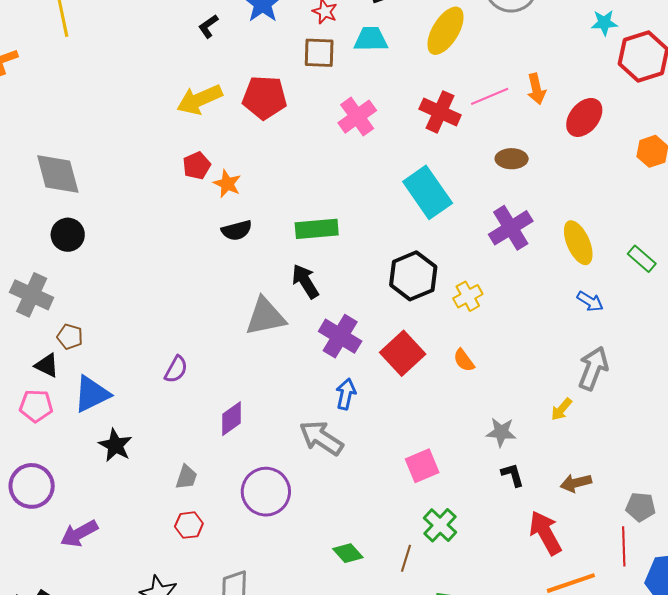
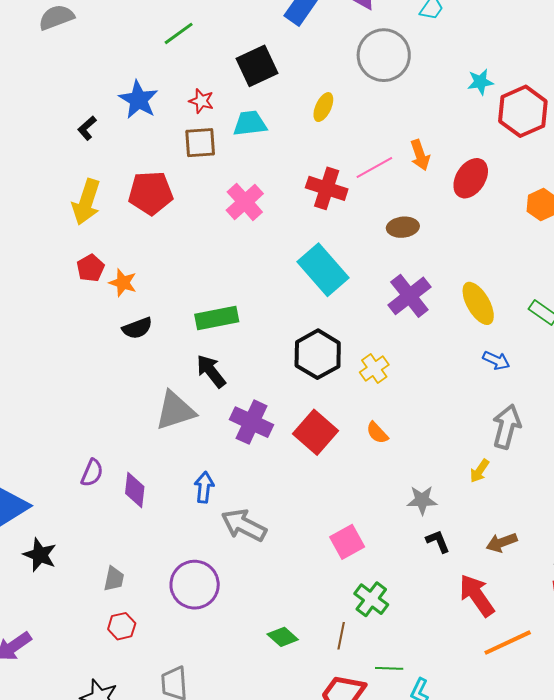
yellow ellipse: (445, 31) -> (323, 107), size x0.6
yellow arrow: (200, 100) -> (86, 202), turned -42
blue arrow: (346, 394) -> (204, 487), moved
purple diamond: (232, 419) -> (135, 490), moved, turned -42

